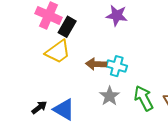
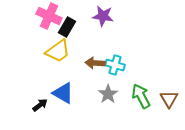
purple star: (117, 15) -> (103, 16), moved
blue triangle: (64, 109) -> (63, 93), moved

